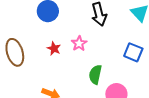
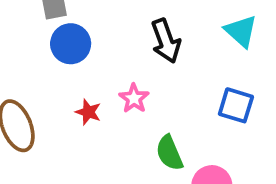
green semicircle: (95, 74) -> (169, 153), turned -30

